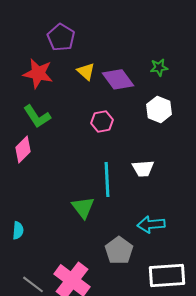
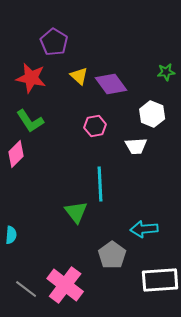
green star: (159, 67) -> (166, 72), moved
white trapezoid: (143, 168) -> (136, 146), moved

